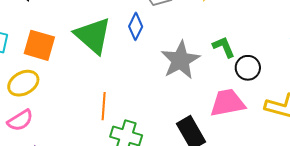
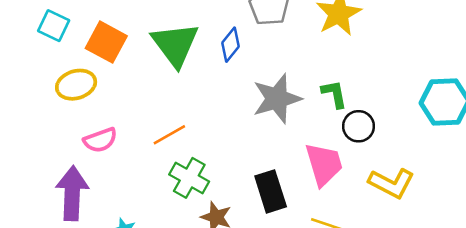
pink trapezoid: (228, 103) -> (324, 164), turned 72
orange line: (104, 106) -> (169, 135), turned 44
pink semicircle: (20, 120) -> (100, 140), moved

